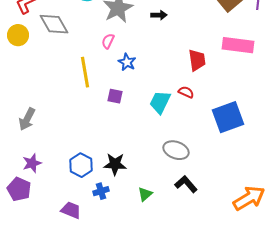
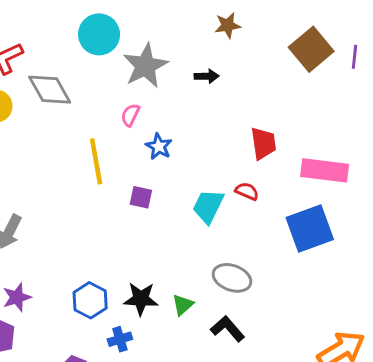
pink rectangle: (238, 45) -> (325, 170), moved
black L-shape: (186, 184) -> (228, 329), moved
green triangle: (145, 194) -> (183, 305), moved

